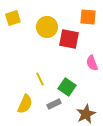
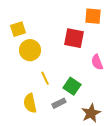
yellow square: (13, 18) -> (18, 29), moved
yellow circle: (47, 27) -> (30, 50), moved
yellow semicircle: (25, 104) -> (30, 103), turned 144

